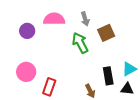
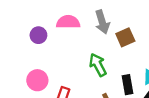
gray arrow: (85, 19) -> (102, 22), size x1.5
green arrow: (80, 43) -> (98, 65), moved

